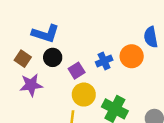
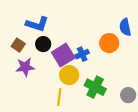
blue cross: (104, 61) -> (82, 54), moved
purple square: (77, 71) -> (63, 55), size x1.6

